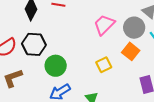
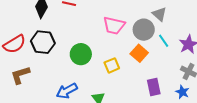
pink trapezoid: (104, 25) -> (114, 25), turned -125
green circle: (56, 66) -> (81, 54), moved

